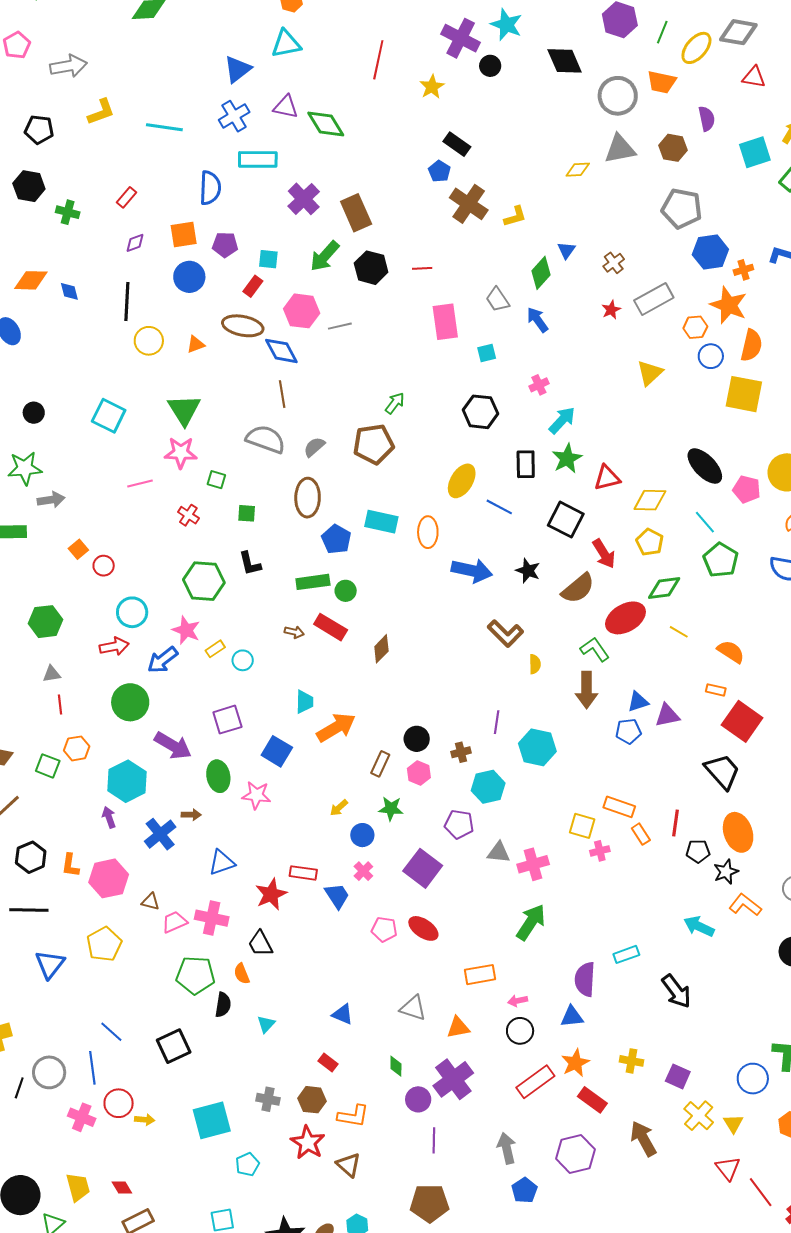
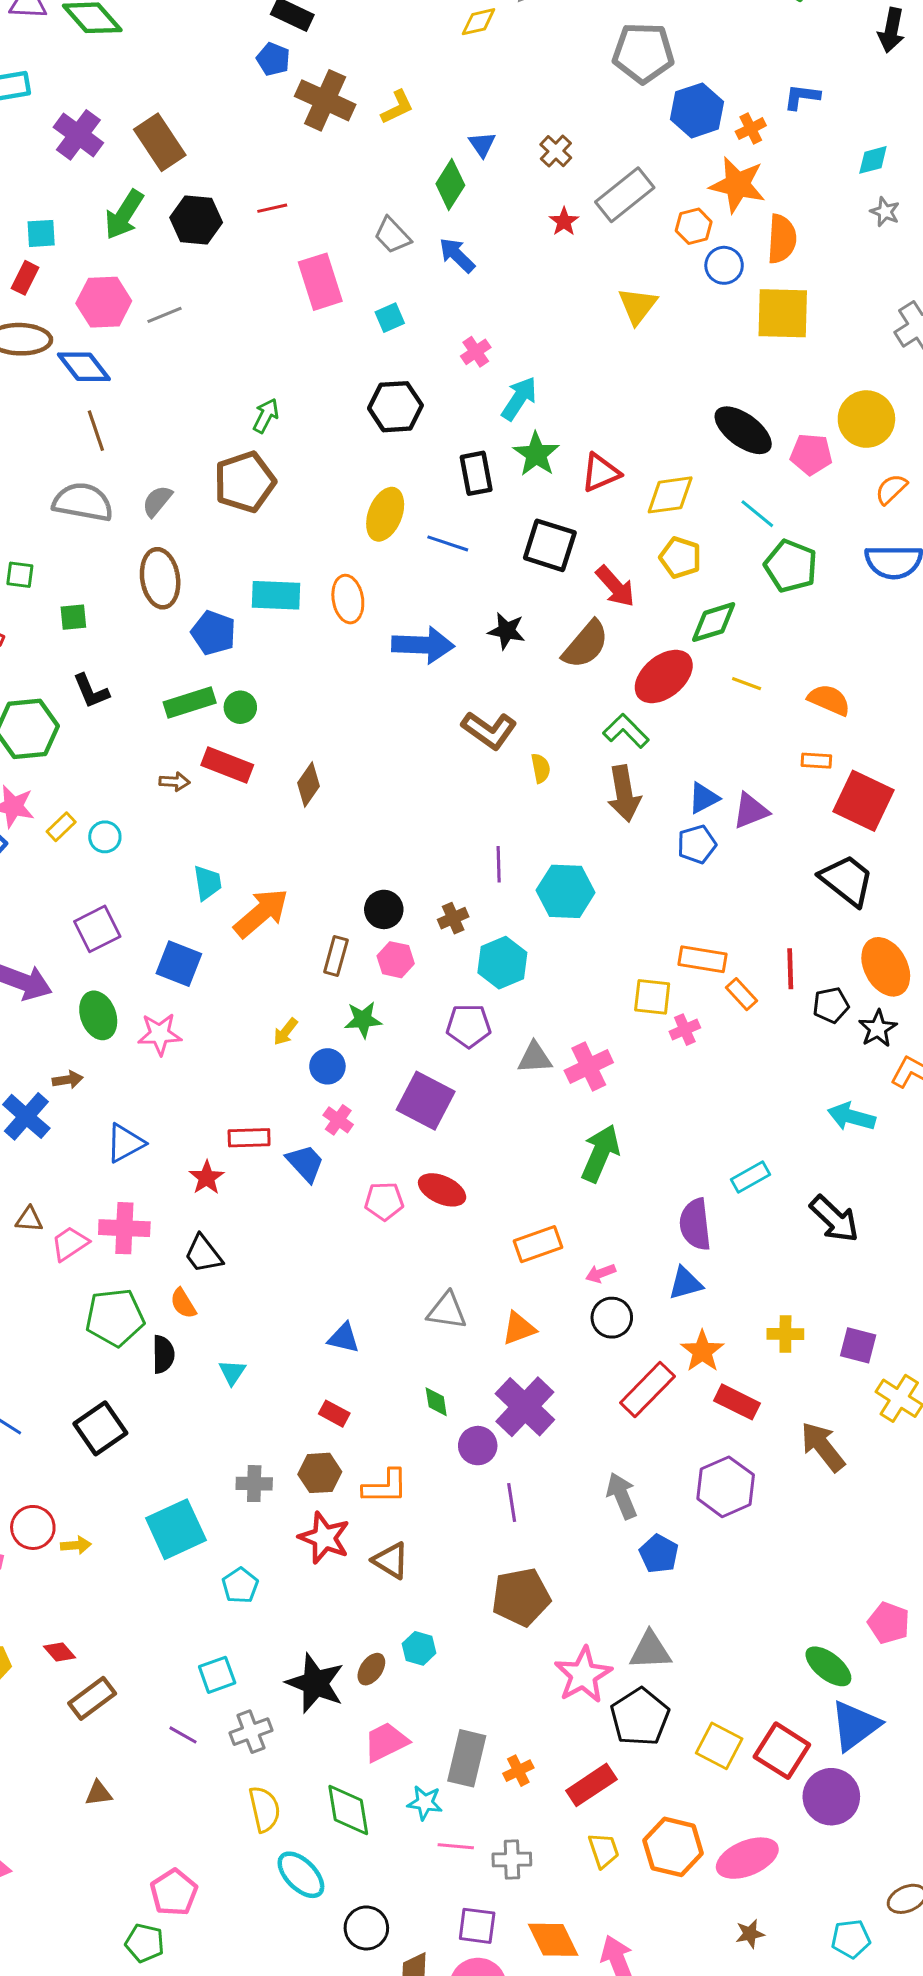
red star: (271, 894) -> (207, 1178), size x0.7

